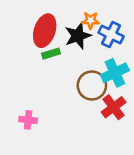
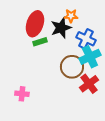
blue cross: (111, 34) -> (86, 39), moved

